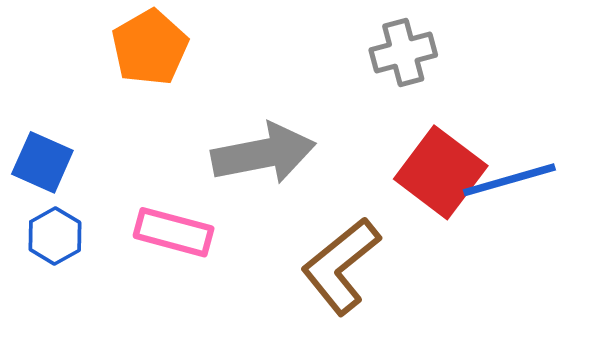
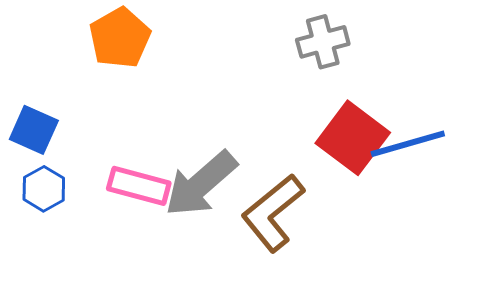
gray arrow: (263, 154) -> (201, 184), moved, turned 150

